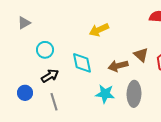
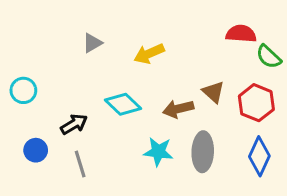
gray triangle: (24, 23) -> (92, 43), moved
cyan circle: (45, 50) -> (23, 90), moved
cyan diamond: (82, 63) -> (123, 104), turned -35

